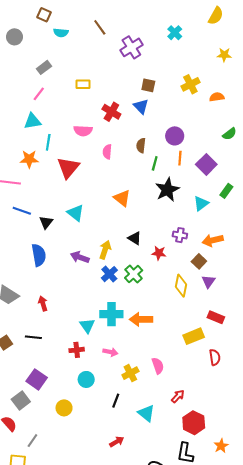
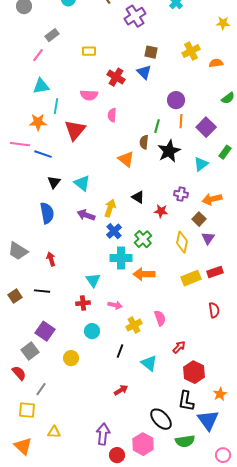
pink line: (39, 94) -> (38, 55), moved
brown semicircle: (141, 145) -> (144, 142), moved
blue line: (22, 211) -> (43, 154), moved
cyan triangle: (76, 213) -> (82, 183), moved
green cross: (134, 274) -> (143, 239), moved
cyan cross: (111, 314) -> (121, 258), moved
red rectangle: (216, 317) -> (215, 272), turned -42
yellow rectangle: (194, 336) -> (191, 278), moved

